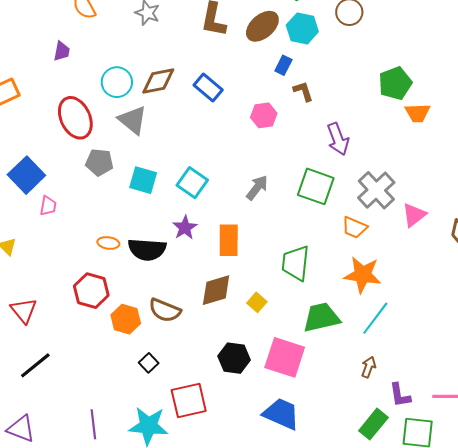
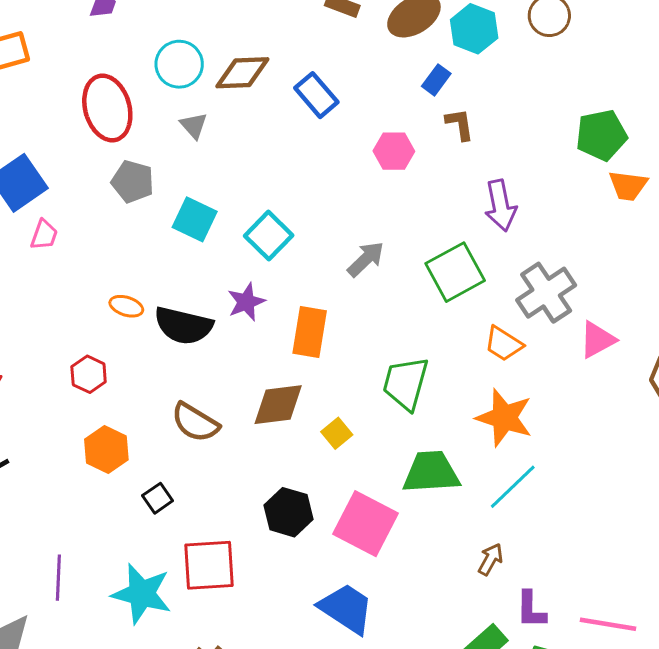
gray triangle: (133, 120) -> (194, 126), size x0.6
green square: (316, 186) -> (455, 272), turned 33
red hexagon: (91, 291) -> (89, 374), size x0.7
orange hexagon: (126, 319) -> (106, 449), moved

